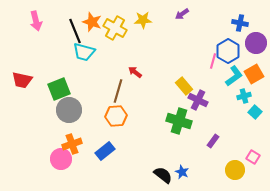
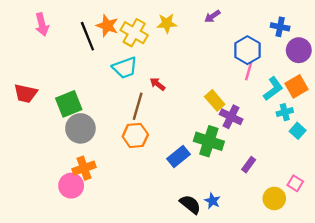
blue hexagon: (228, 51) -> (247, 50), moved
cyan trapezoid: (84, 52) -> (125, 68), moved, turned -35
blue rectangle: (105, 151) -> (179, 156), moved

